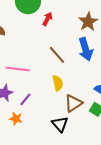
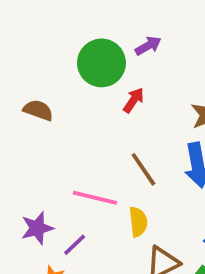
pink line: (18, 69) -> (95, 198), moved

